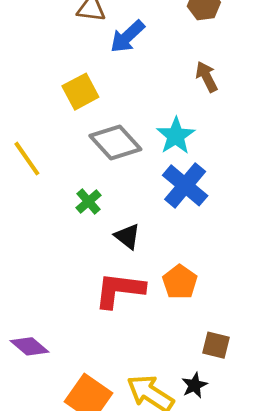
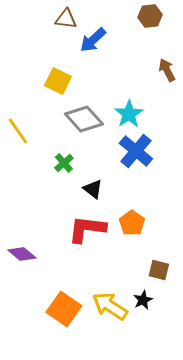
brown arrow: (207, 77) -> (167, 70), moved
yellow square: (80, 92) -> (58, 81), turned -36
purple diamond: (30, 346) -> (22, 254), moved

